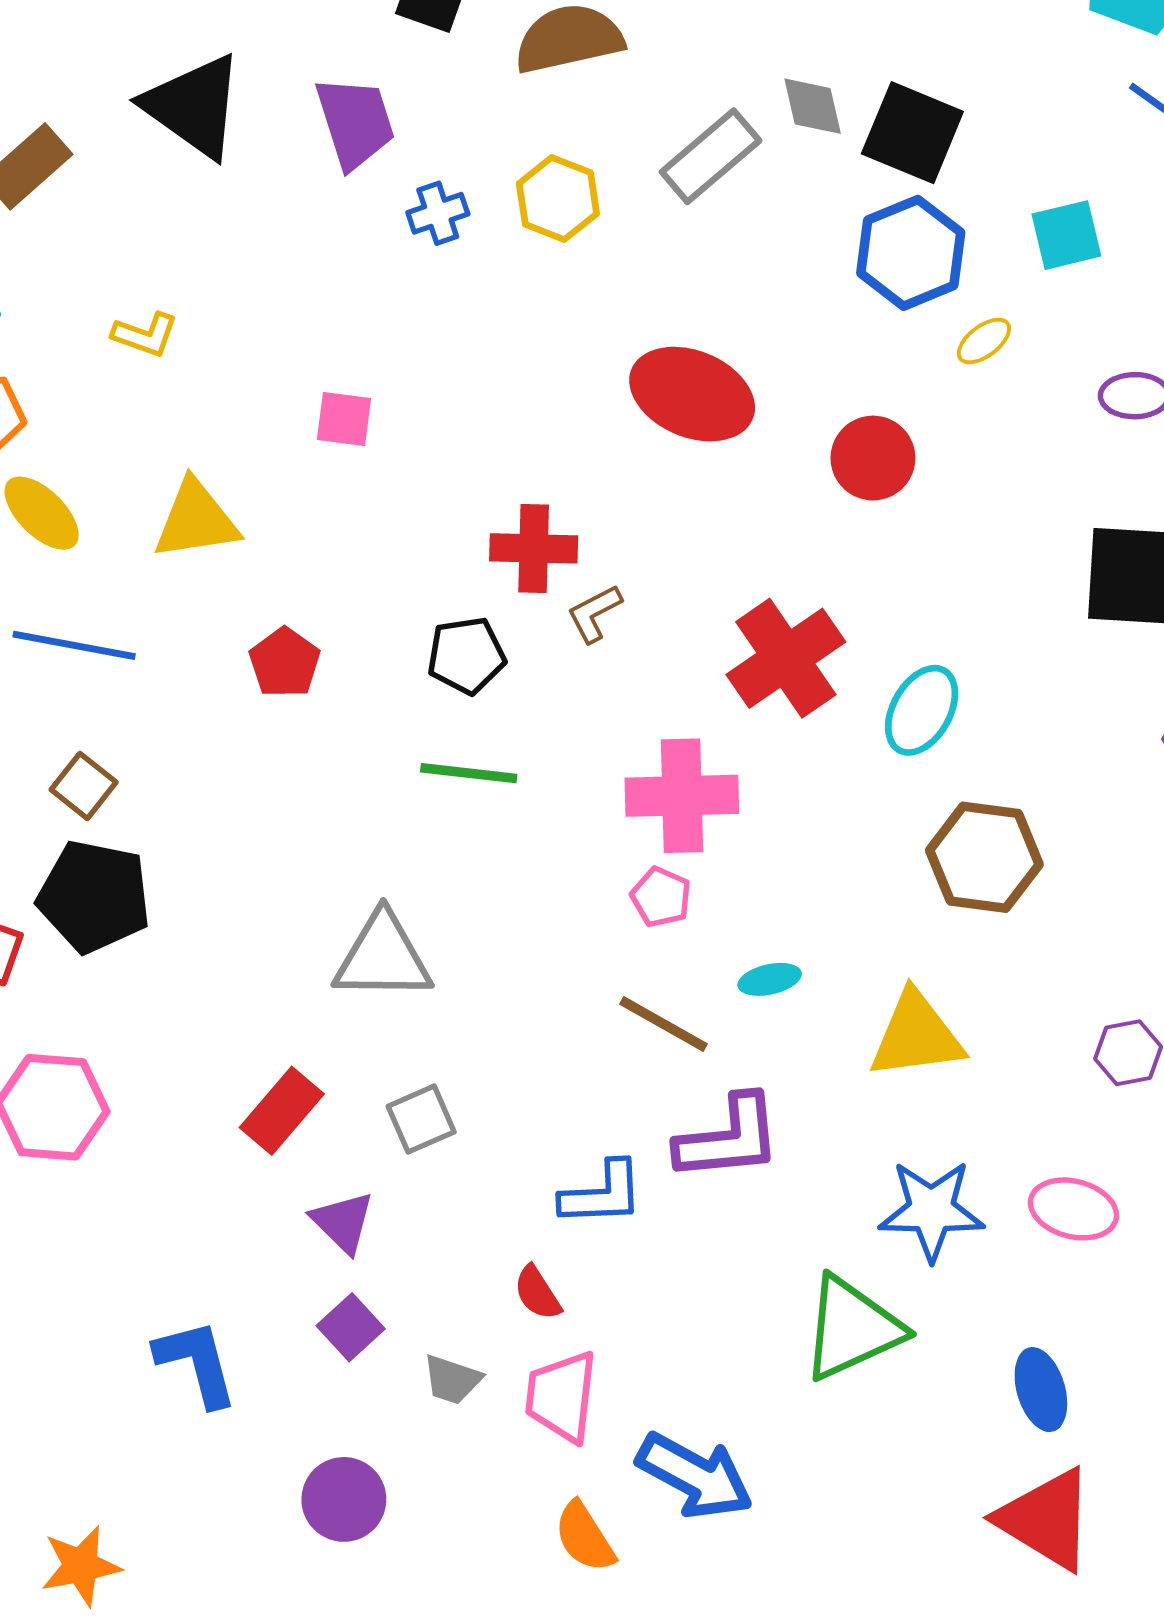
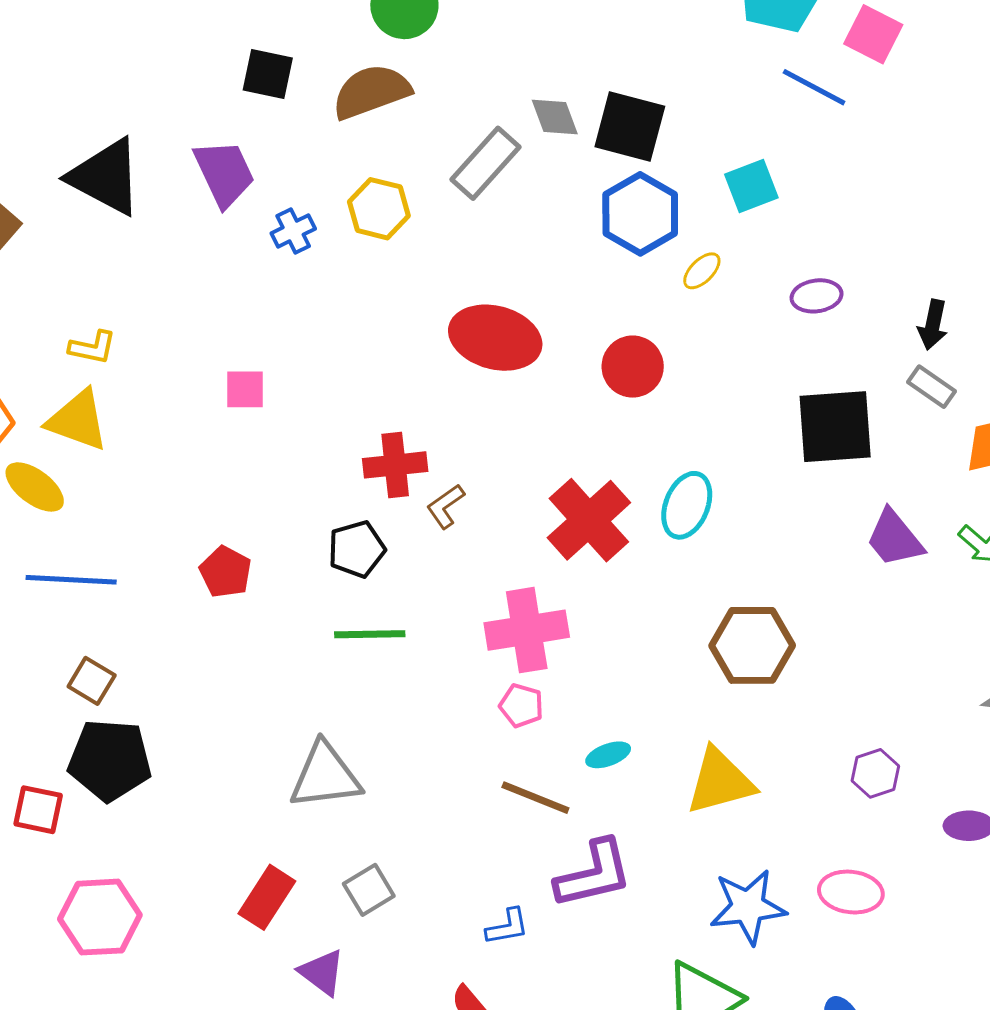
yellow triangle: (196, 520) -> (78, 420), moved, turned 36
cyan ellipse: (922, 710) -> (687, 505), moved
blue L-shape: (602, 1194) -> (507, 927), size x0.7

